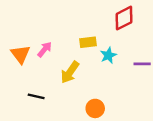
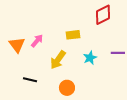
cyan star: (108, 55) -> (90, 58), moved
orange circle: (95, 108) -> (67, 88), moved

